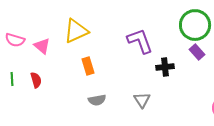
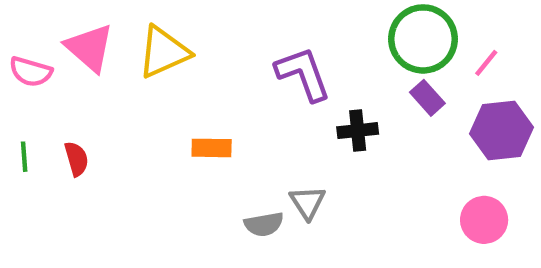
pink triangle: (42, 46) -> (90, 48), moved, size x1.4
orange rectangle: (88, 66) -> (212, 148), moved, turned -72
gray semicircle: (97, 100) -> (264, 224), moved

